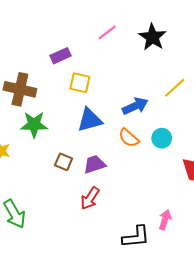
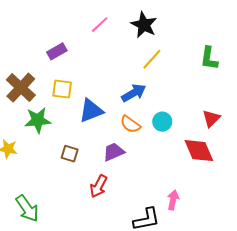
yellow square: (80, 83) -> (62, 89), moved
yellow line: (175, 88) -> (152, 59), moved
brown cross: (20, 89) -> (21, 88), turned 36
purple trapezoid: (94, 164) -> (114, 152), moved

